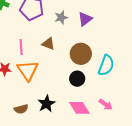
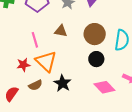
black star: (47, 104) -> (62, 83), moved
brown semicircle: (21, 109) -> (35, 85), moved

